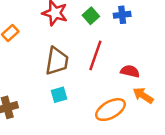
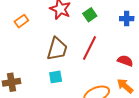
blue cross: (122, 15) -> (127, 19), moved
red semicircle: (130, 71) -> (125, 61), moved

